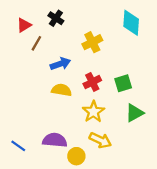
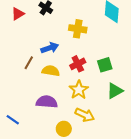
yellow cross: (92, 42) -> (78, 29), turned 36
brown line: (36, 43) -> (29, 63), moved
purple semicircle: (55, 140) -> (47, 102), moved

